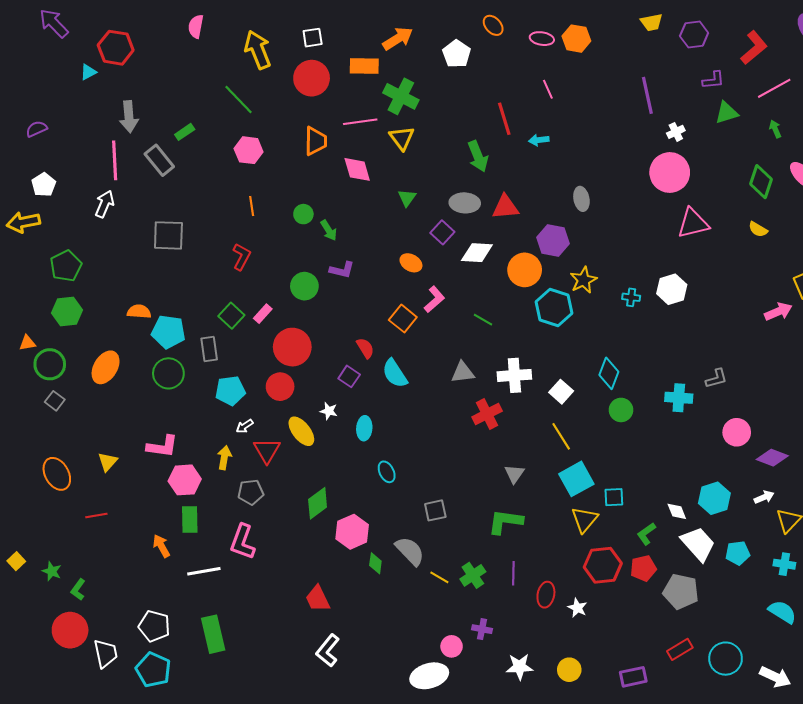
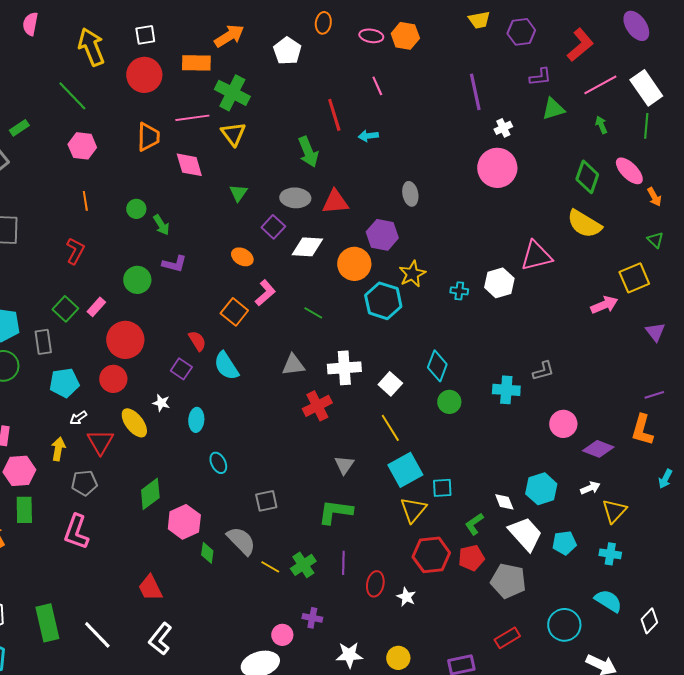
orange ellipse: (493, 25) -> (323, 23), turned 50
pink triangle: (693, 223) -> (536, 256), moved
yellow semicircle: (758, 229) -> (584, 224), size x1.8
white line: (204, 571) -> (97, 635), moved, turned 56
cyan circle: (726, 659) -> (564, 625), moved

